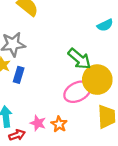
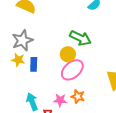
yellow circle: (97, 80) -> (68, 54), moved, size x0.6
pink ellipse: (77, 92) -> (72, 70), moved

